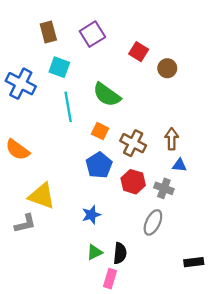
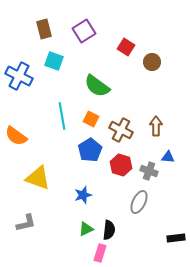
cyan line: (68, 107) -> (62, 116), moved
blue triangle: (179, 165) -> (168, 157), moved
gray L-shape: (25, 224) -> (26, 223), moved

